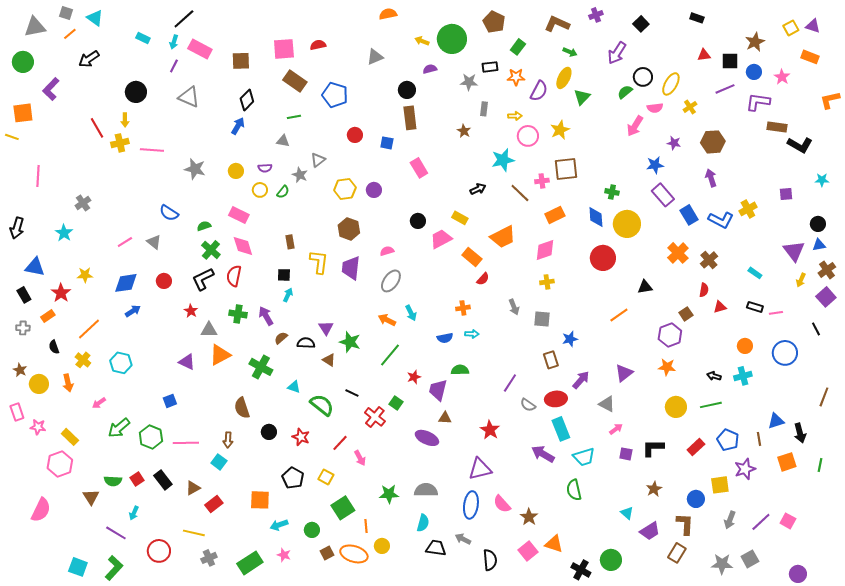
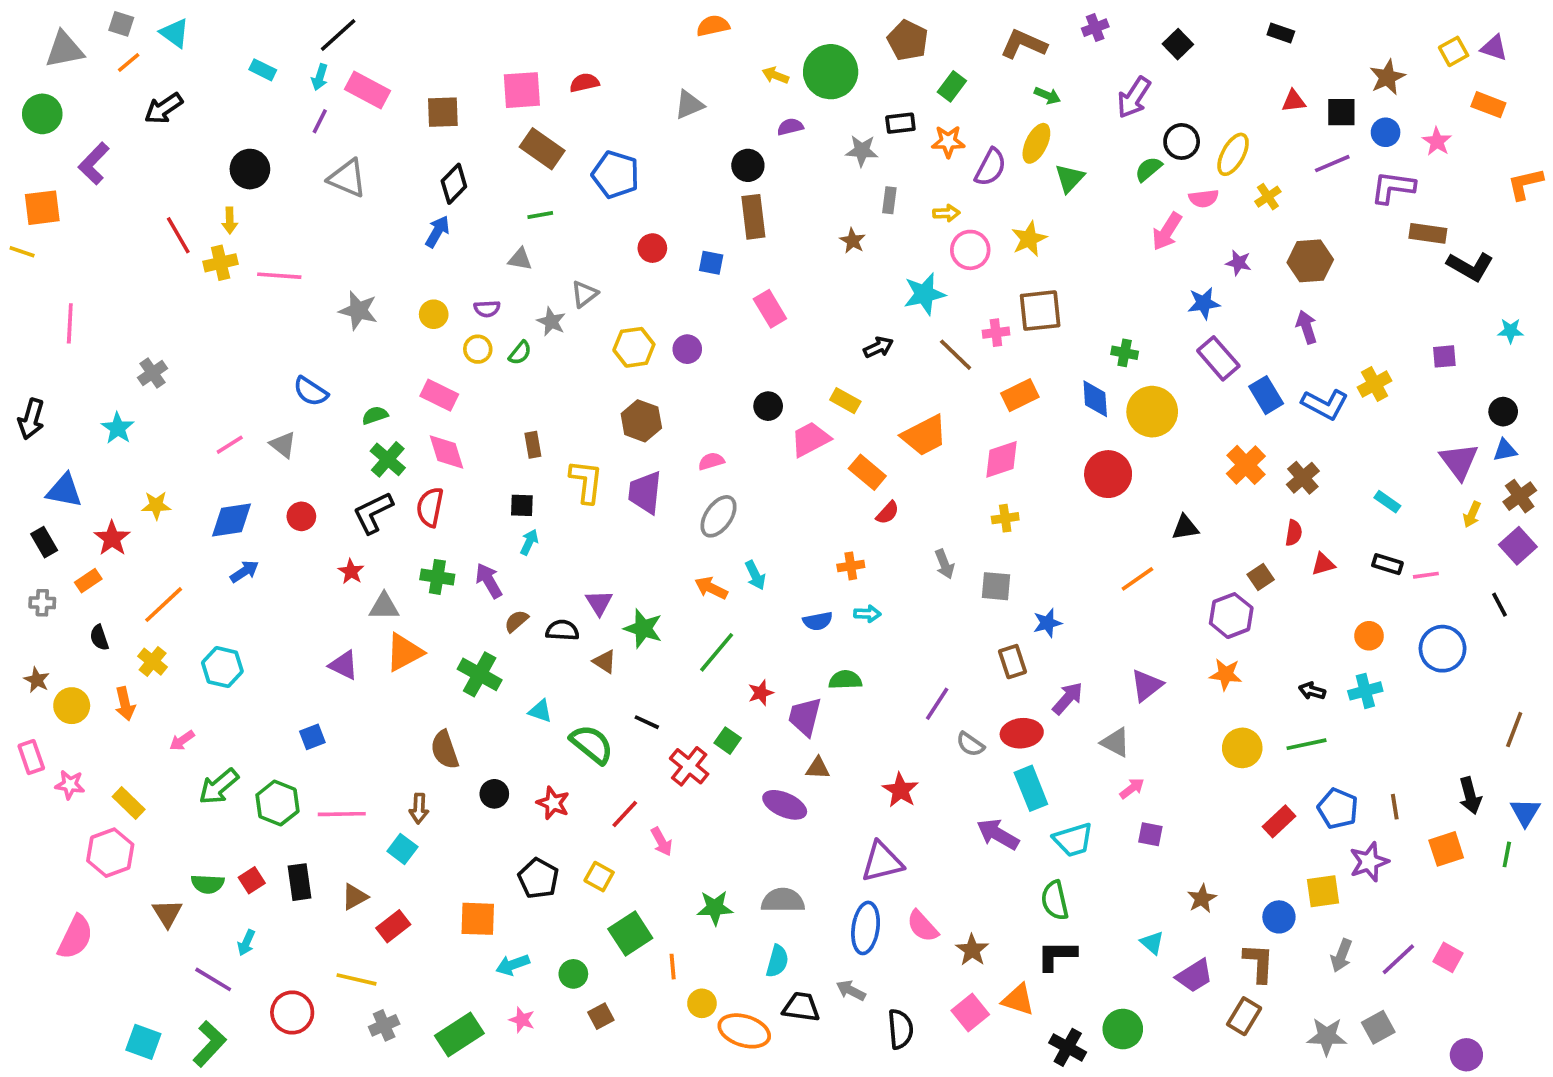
blue triangle: (776, 421) -> (1525, 812), moved, turned -42
black L-shape: (653, 448) -> (1057, 956), moved
black rectangle: (163, 480) -> (300, 882), turned 30
orange ellipse: (354, 554) -> (744, 1031), moved

